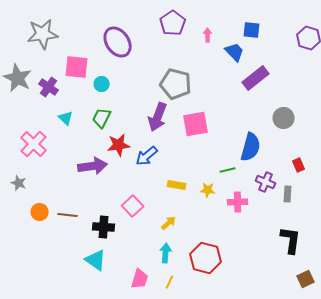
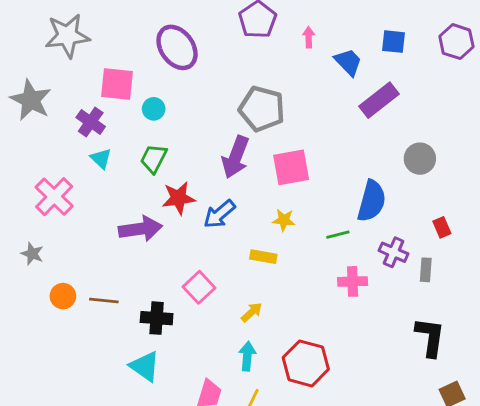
blue square: (252, 30) -> (394, 42), moved
purple cross: (49, 87) -> (91, 122), moved
yellow star: (208, 190) -> (284, 220), moved

